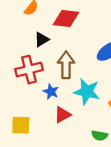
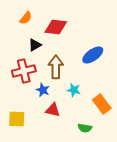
cyan star: (87, 92) -> (74, 90), size x0.6
red triangle: (63, 115) -> (53, 110), turned 42

